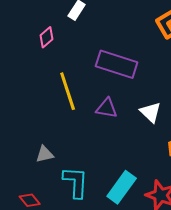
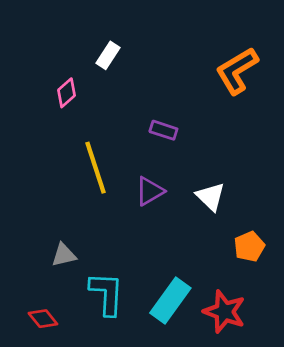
purple rectangle: (117, 64) -> (163, 130), size x0.5
purple triangle: (107, 108) -> (150, 191), turned -40

